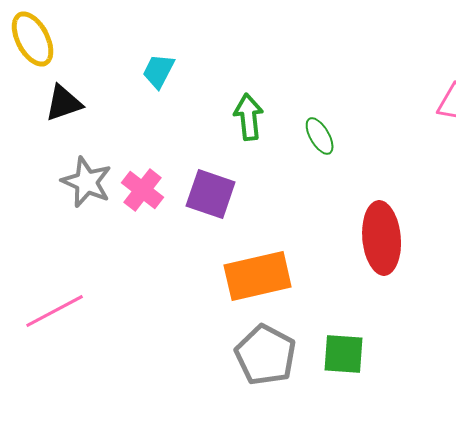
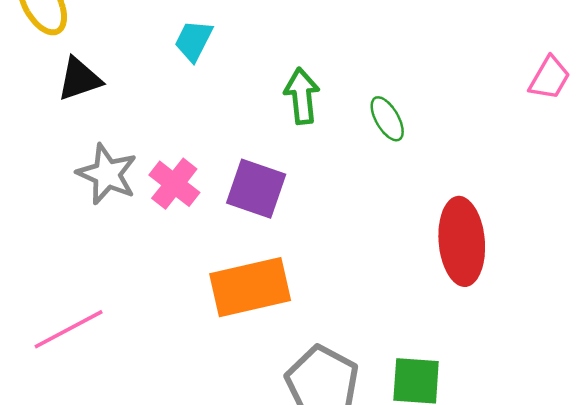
orange rectangle: (258, 276) -> (250, 287), moved

